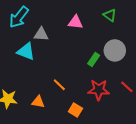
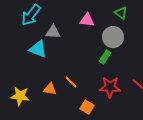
gray circle: (115, 50) -> (113, 37), moved
orange triangle: (38, 102) -> (50, 89), moved

